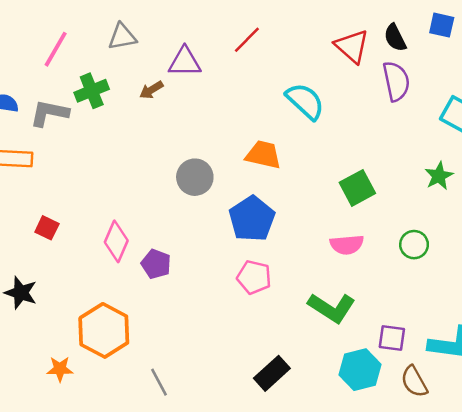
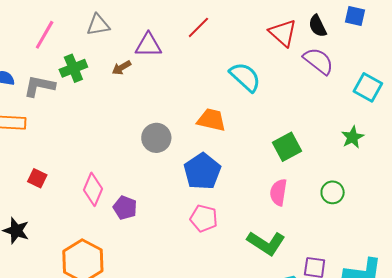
purple semicircle: (396, 81) -> (318, 61), turned -40
pink semicircle: (347, 245) -> (278, 192), turned 104

